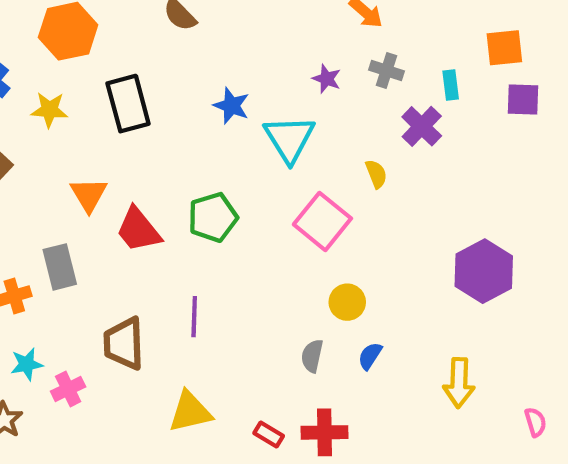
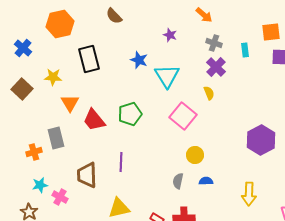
purple star: (327, 79) -> (170, 35), moved
yellow star: (49, 110) -> (53, 77), moved
purple cross: (422, 126) -> (216, 67), moved
blue semicircle: (370, 356) -> (206, 181), turned 56
pink cross: (68, 389) -> (60, 197), turned -35

